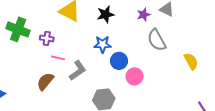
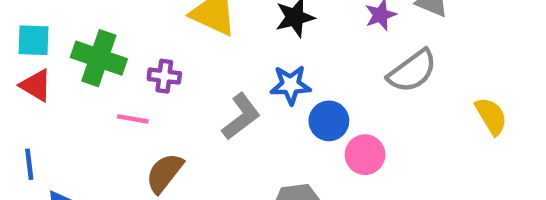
gray semicircle: (157, 40) -> (412, 71), turned -95
pink line: (58, 58) -> (133, 119), moved
gray L-shape: (78, 70) -> (241, 117), moved

